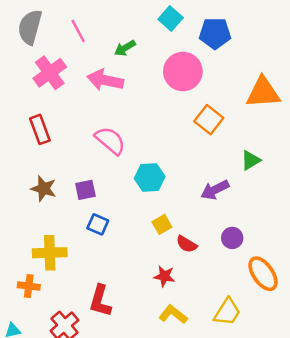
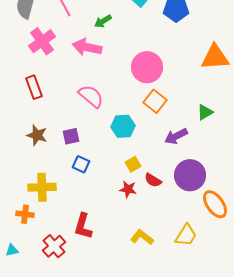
pink circle: (183, 72) -> (147, 67), moved
orange square: (209, 120) -> (155, 101), moved
purple circle: (232, 238) -> (190, 175), size x1.8
red star: (164, 276) -> (128, 189), moved

